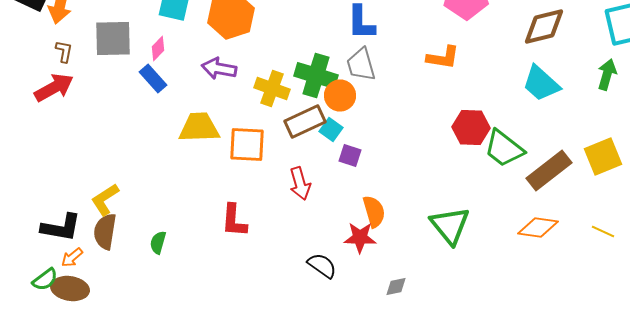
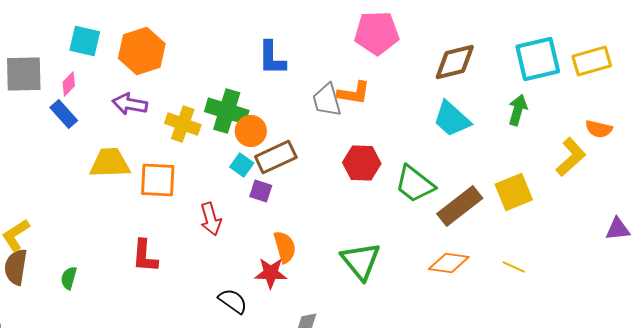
gray trapezoid: (361, 64) -> (327, 100), moved
brown rectangle: (305, 122) -> (276, 157), moved
red hexagon: (471, 128) -> (362, 163), moved

